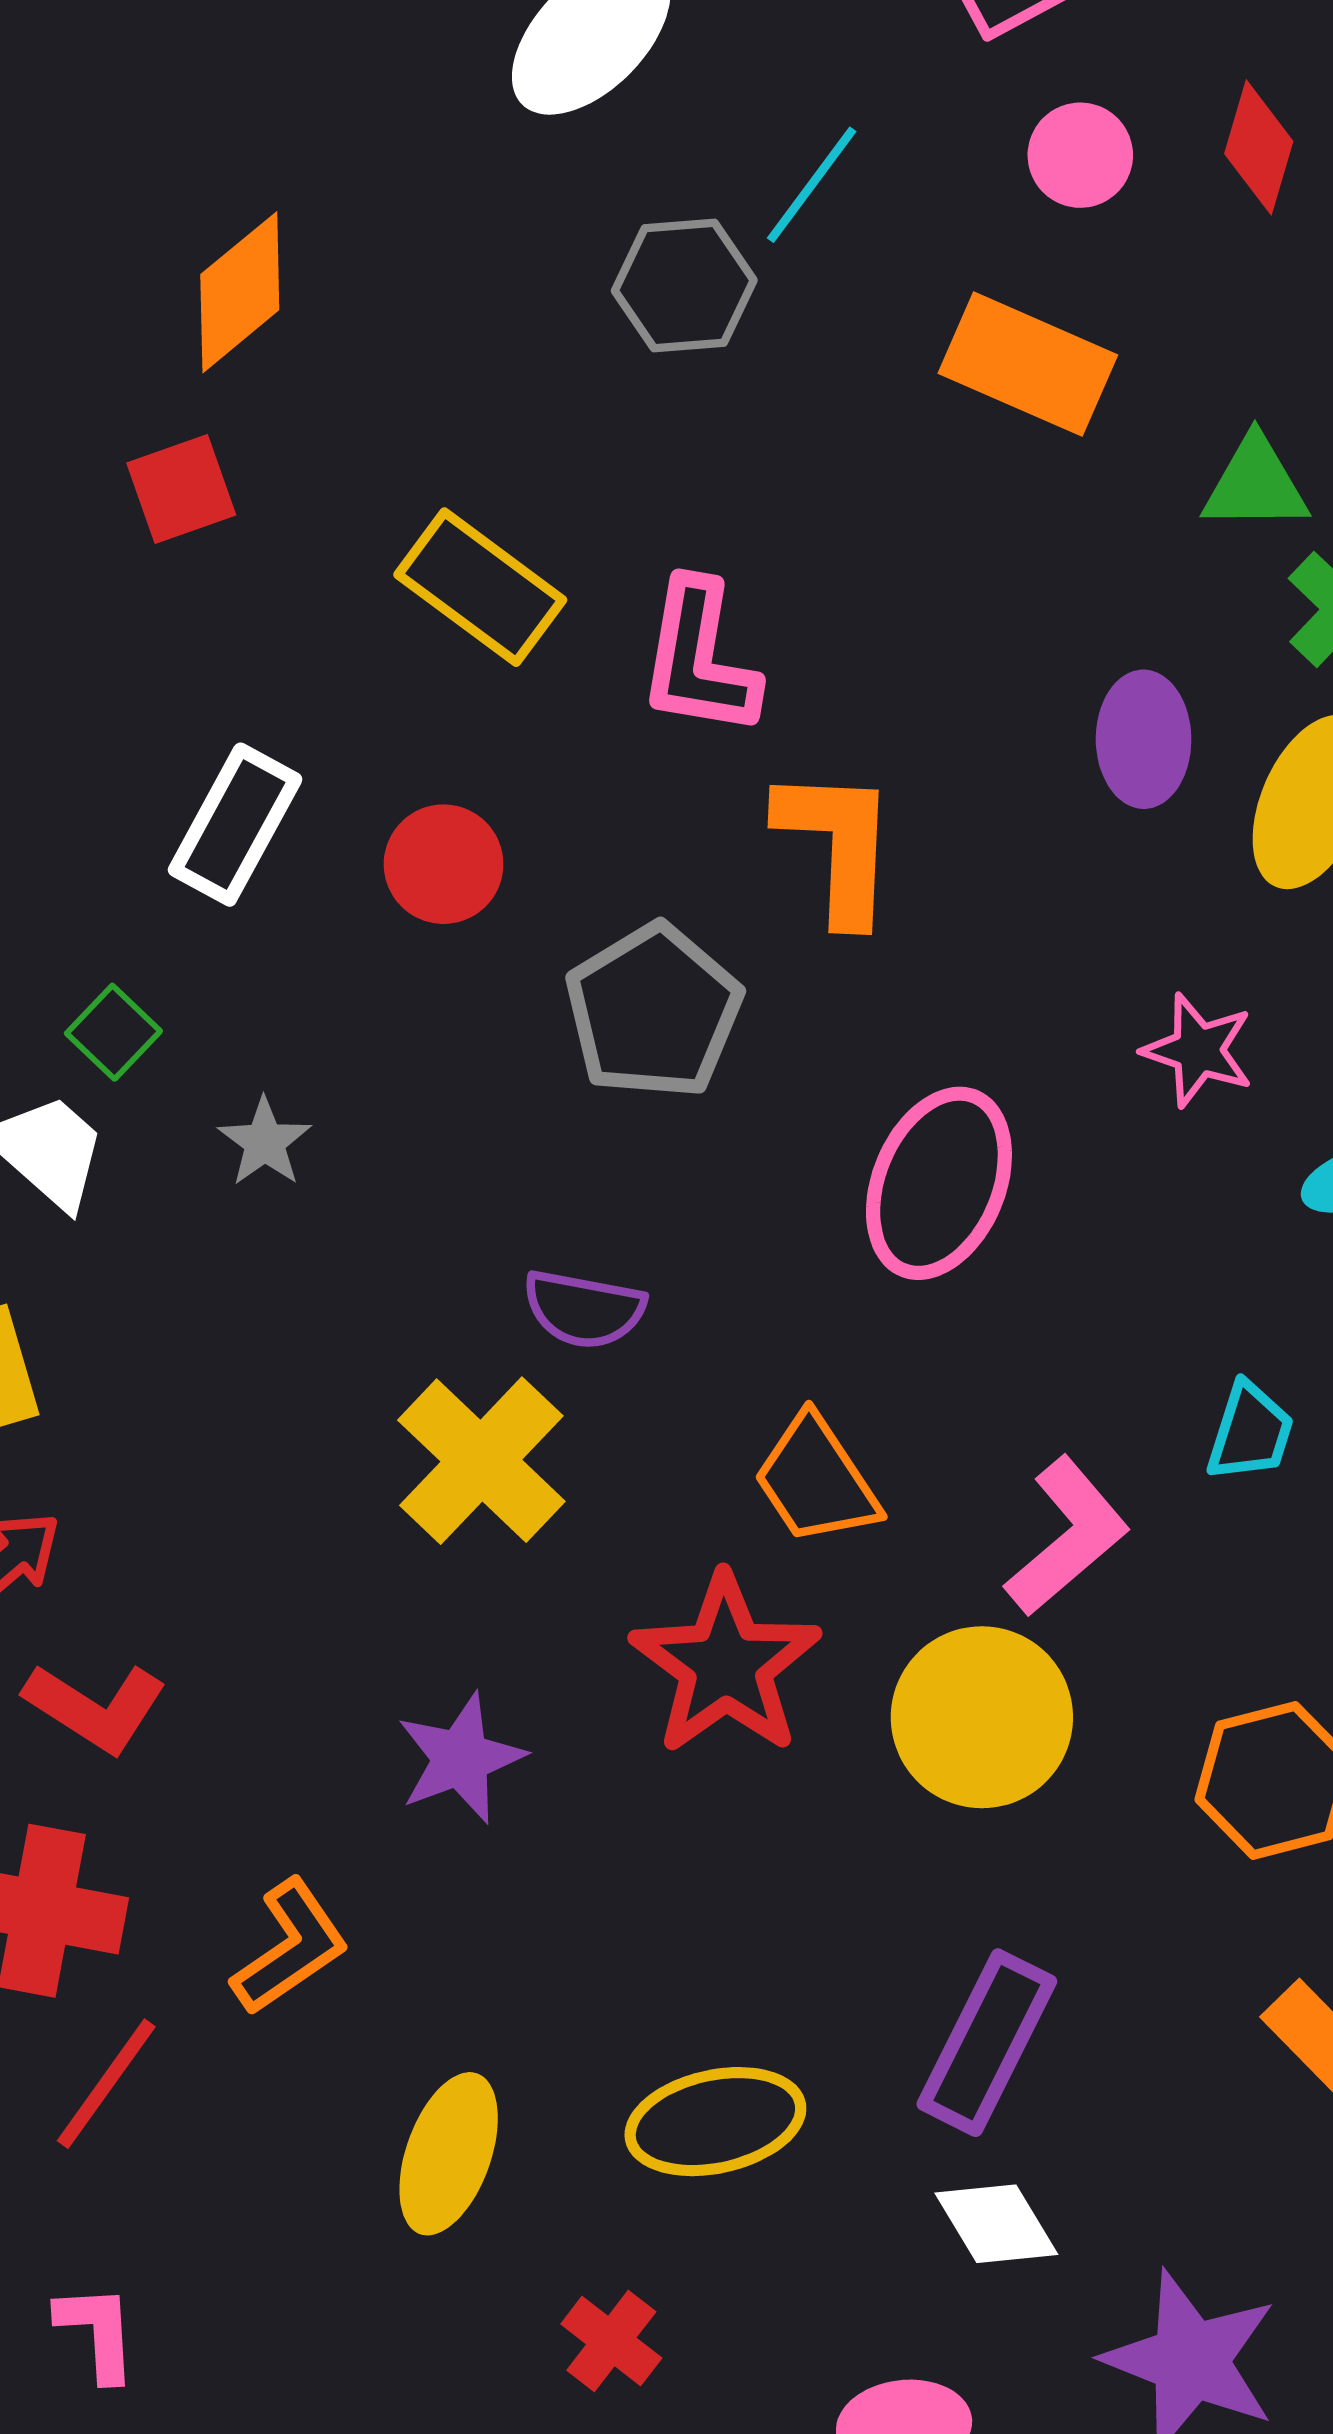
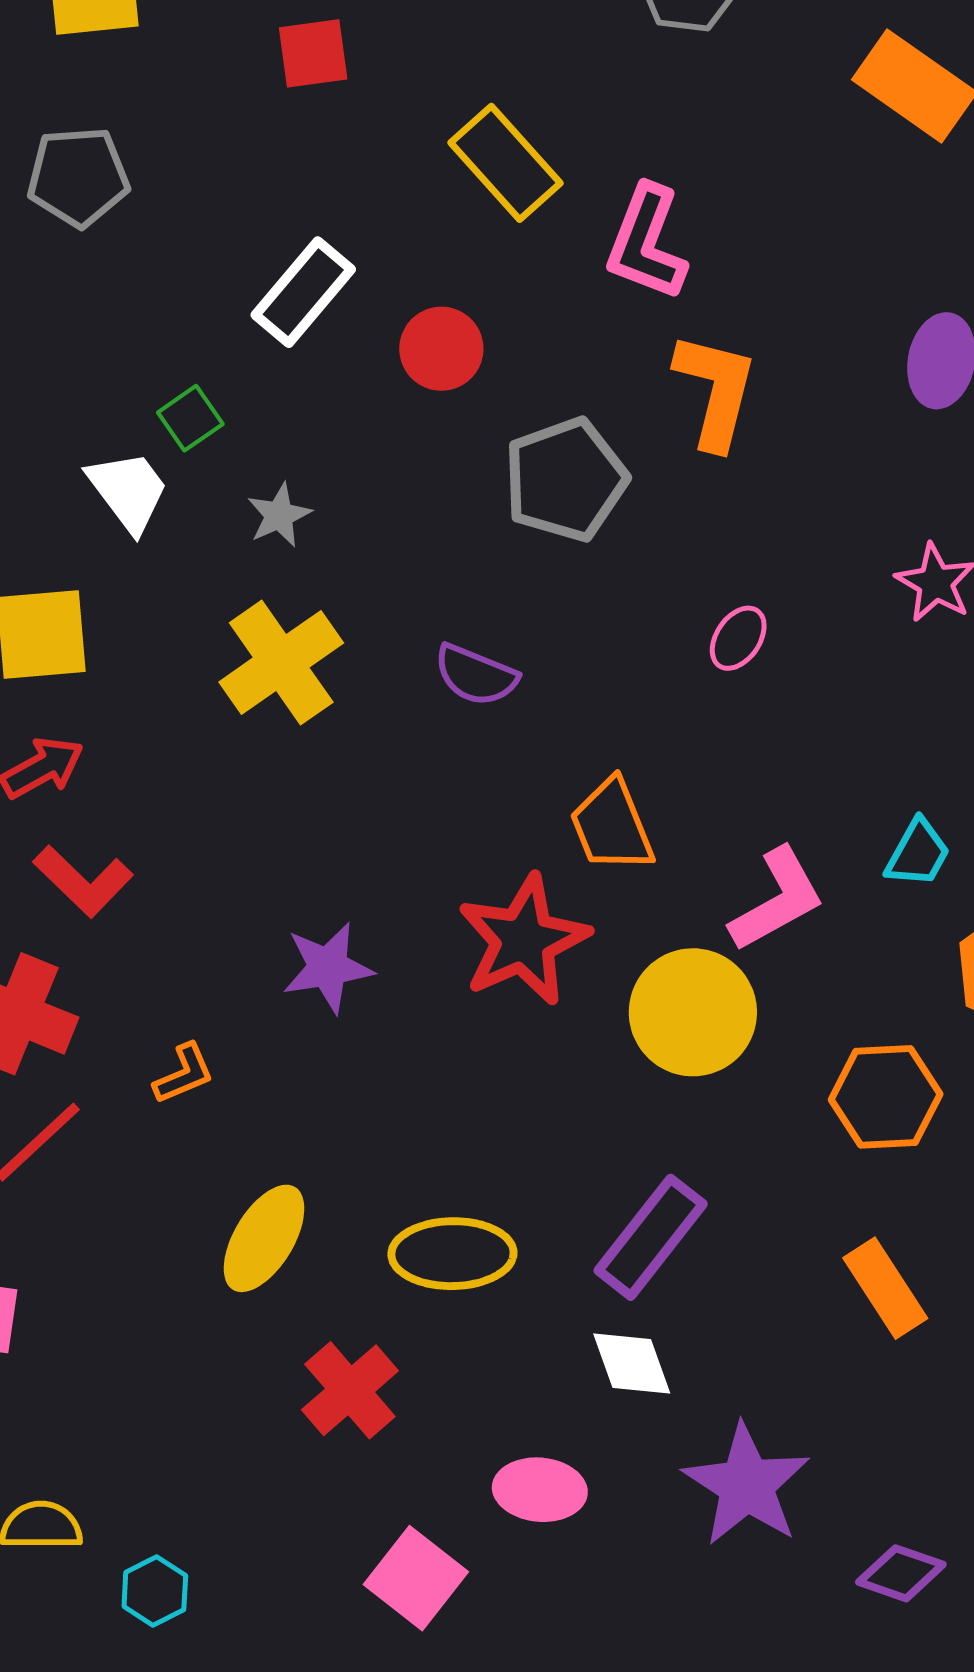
pink ellipse: (939, 1183) -> (738, 638), size x0.5
yellow cross: (481, 1461) -> (281, 663), moved
orange L-shape: (290, 1947) -> (184, 1074), size x0.7
red cross: (611, 2341) -> (350, 1390), size x1.4

